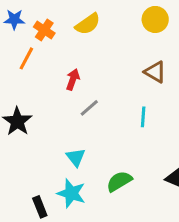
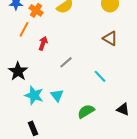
red arrow: (73, 79) -> (43, 43), moved
cyan line: (143, 117) -> (100, 76), moved, turned -48
cyan star: (71, 193) -> (34, 95), moved

